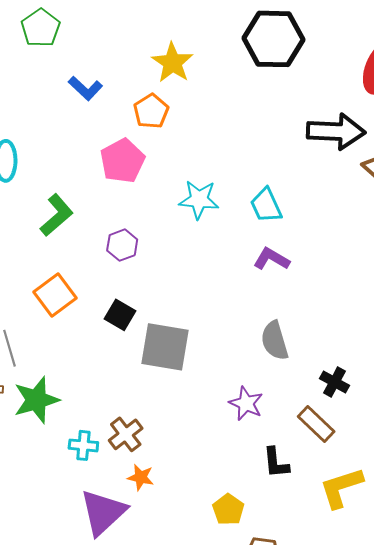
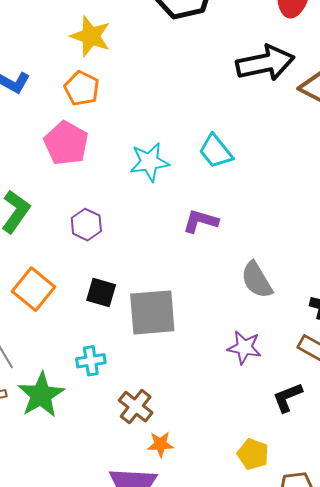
purple L-shape: (271, 259) -> (201, 221), moved
cyan cross: (83, 445) -> (91, 361), moved
black L-shape: (276, 463) -> (287, 397), turned 88

